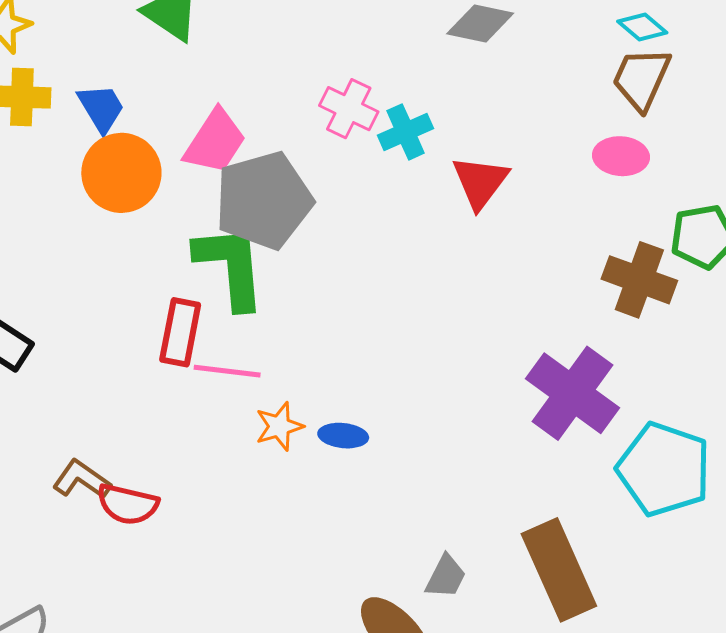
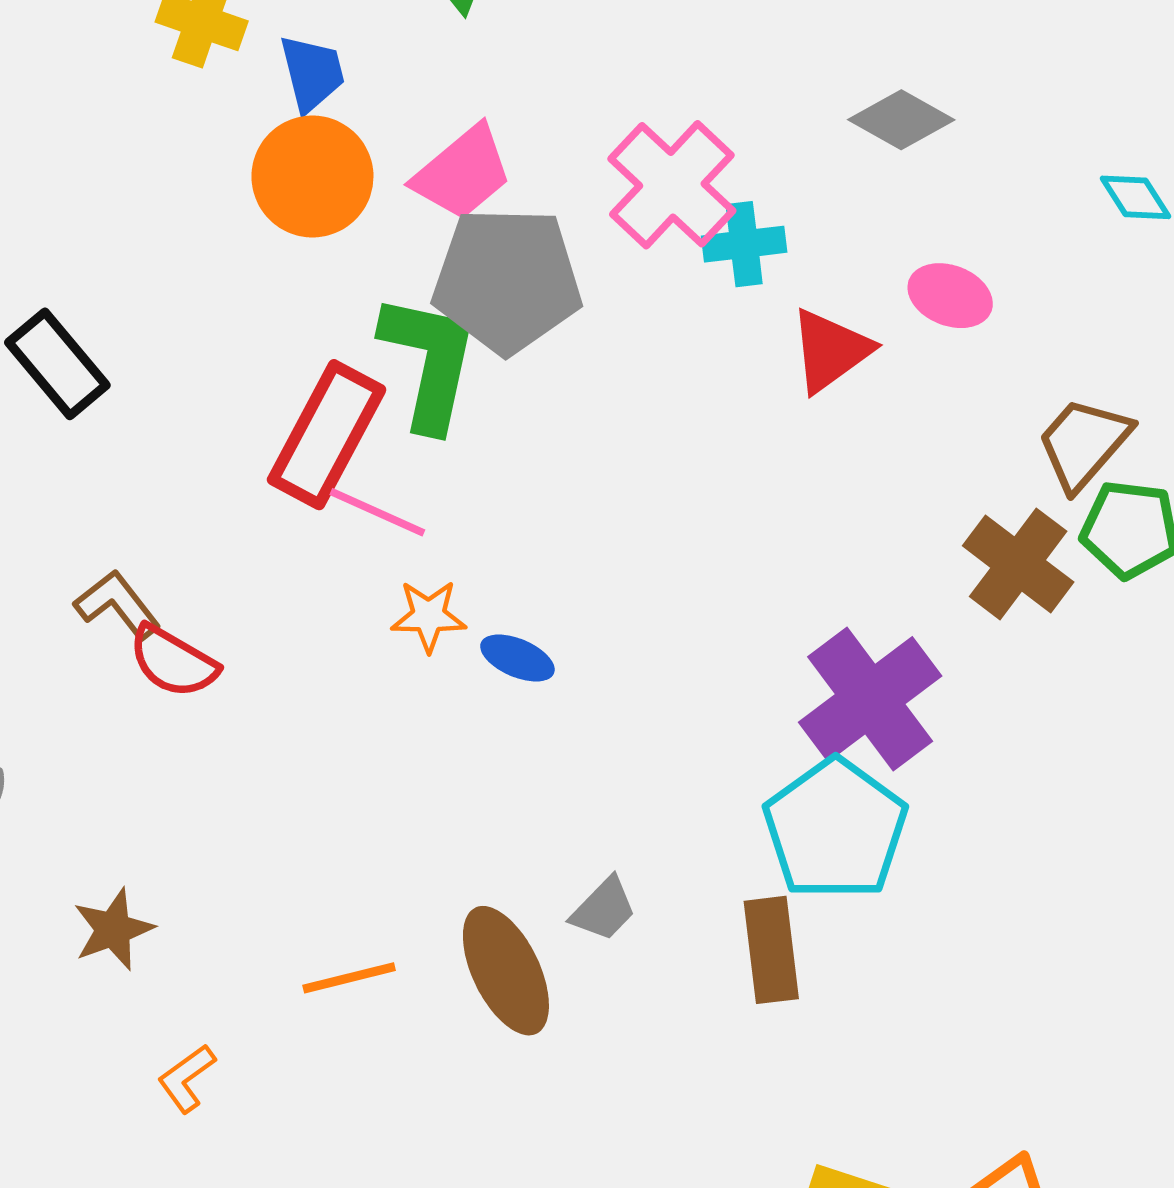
brown trapezoid: (641, 79) -> (1084, 443), moved
pink cross: (349, 109) -> (672, 185), size x1.5
pink ellipse: (621, 156) -> (950, 296), moved
red rectangle: (180, 332) -> (327, 435), size x1.4
cyan pentagon: (664, 469) -> (835, 829), moved
brown rectangle: (559, 570) -> (771, 950), size x0.7

